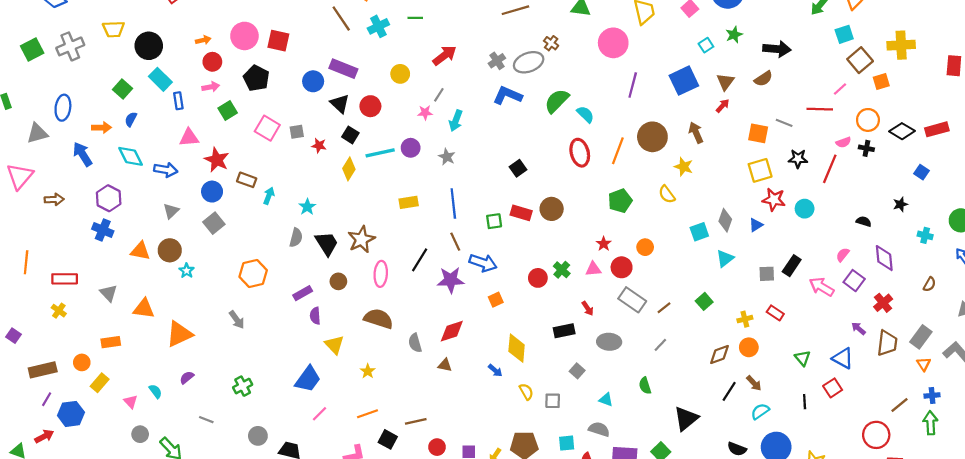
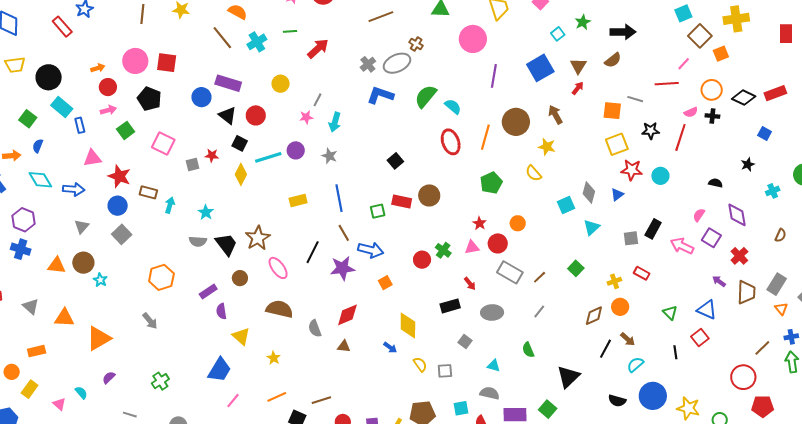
red arrow: (444, 55) -> (318, 48), moved
gray square: (297, 132) -> (193, 164), moved
cyan cross: (925, 235) -> (773, 191), turned -32
gray semicircle: (296, 238) -> (198, 241), turned 84
pink ellipse: (381, 274) -> (278, 268), turned -35

